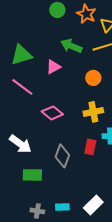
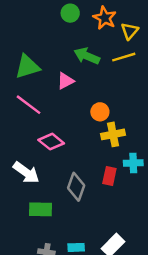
orange circle: (93, 78) -> (100, 112), moved
pink diamond: (52, 113) -> (51, 142), moved

